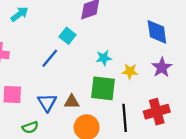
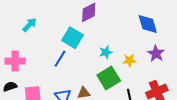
cyan square: (68, 36) -> (73, 38), size x1.5
green square: (103, 88) -> (109, 78), turned -30

